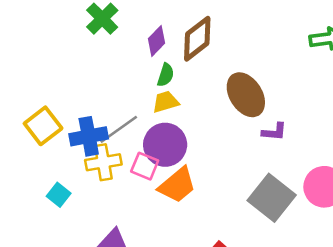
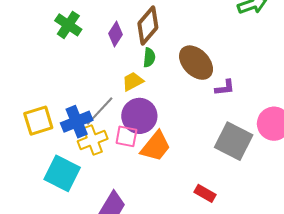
green semicircle: (166, 75) -> (149, 58), moved
yellow square: (43, 126) -> (38, 121), turned 32
cyan square: (59, 195) -> (62, 173), size x1.8

